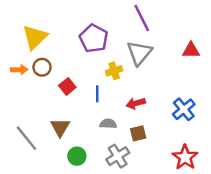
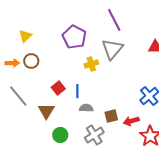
yellow triangle: (35, 37) -> (25, 36), size x0.6
red square: (67, 86) -> (58, 88), moved
blue line: (97, 94) -> (77, 91), moved
red arrow: (136, 103) -> (131, 121), moved
gray line: (26, 138) -> (18, 96), moved

